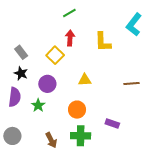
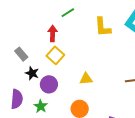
red arrow: (70, 38) -> (53, 33), moved
yellow L-shape: (103, 42) -> (103, 27), moved
black star: (21, 73) -> (32, 73), moved

